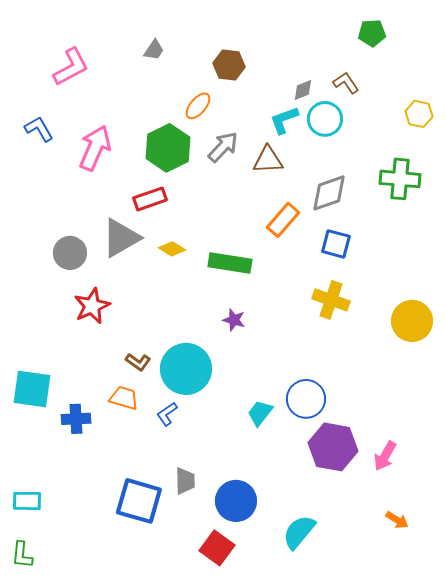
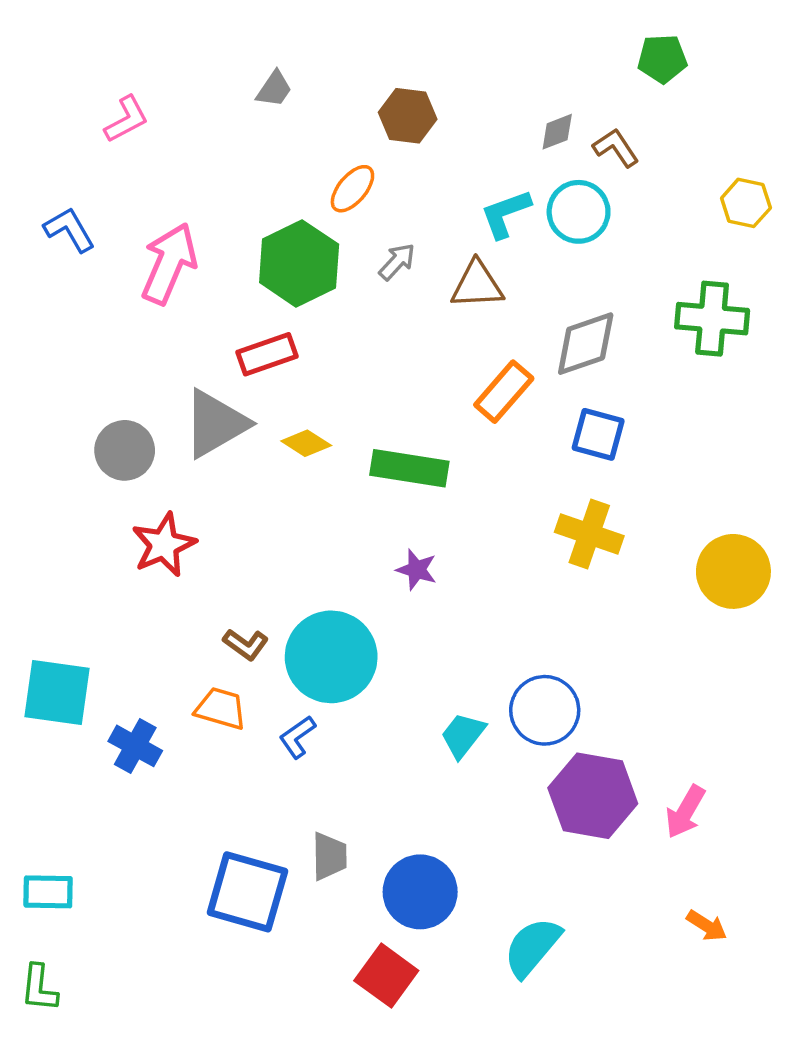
pink L-shape: (71, 67) -> (126, 119), size x0.7
gray diamond: (303, 90) -> (557, 132), moved
gray arrow: (223, 147) -> (397, 262), size x0.7
blue cross: (76, 419) -> (135, 746), turned 32

